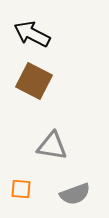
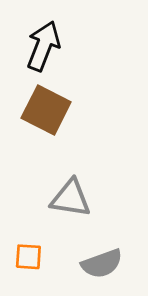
black arrow: (32, 34) -> (43, 46), turned 84

